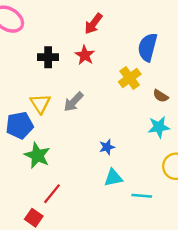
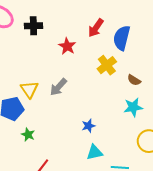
red arrow: (93, 24) -> (96, 28), moved
black cross: (48, 57) -> (33, 26), moved
green star: (37, 155) -> (28, 135), size x0.6

